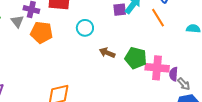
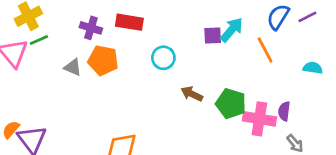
gray triangle: (17, 21) -> (73, 67), moved, turned -32
purple semicircle: (174, 74) -> (284, 111), moved

